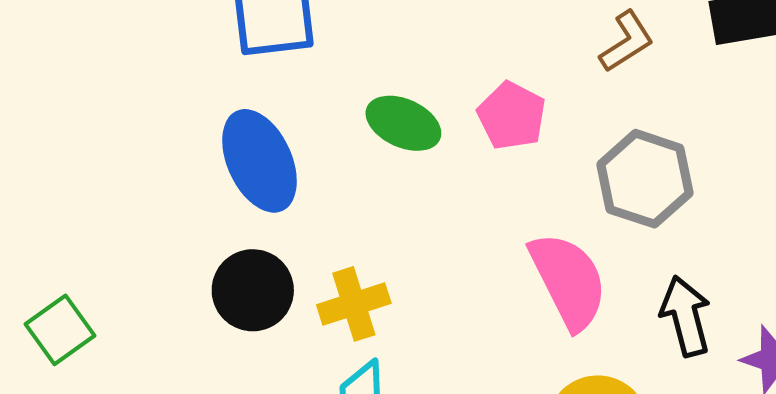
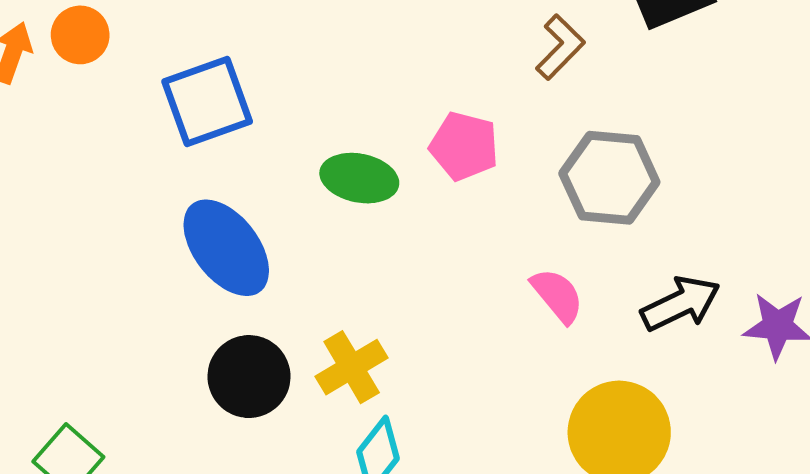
pink semicircle: (568, 281) -> (557, 295), size x0.6
black arrow: (686, 316) -> (681, 304), turned 92

